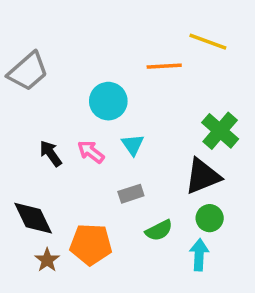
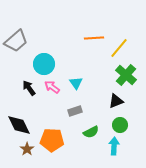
yellow line: (208, 42) -> (119, 48), moved, turned -70
cyan circle: (108, 101) -> (44, 64), moved
black triangle: (203, 176) -> (116, 101), size x0.7

